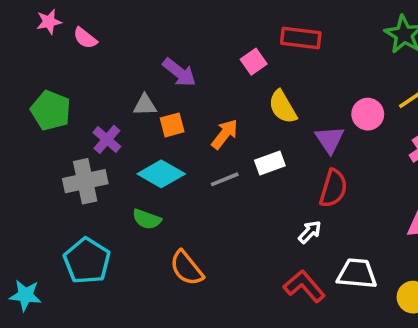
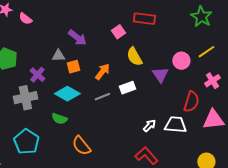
red semicircle: (333, 188) -> (191, 102), moved
white trapezoid: (357, 274) -> (175, 125), moved

